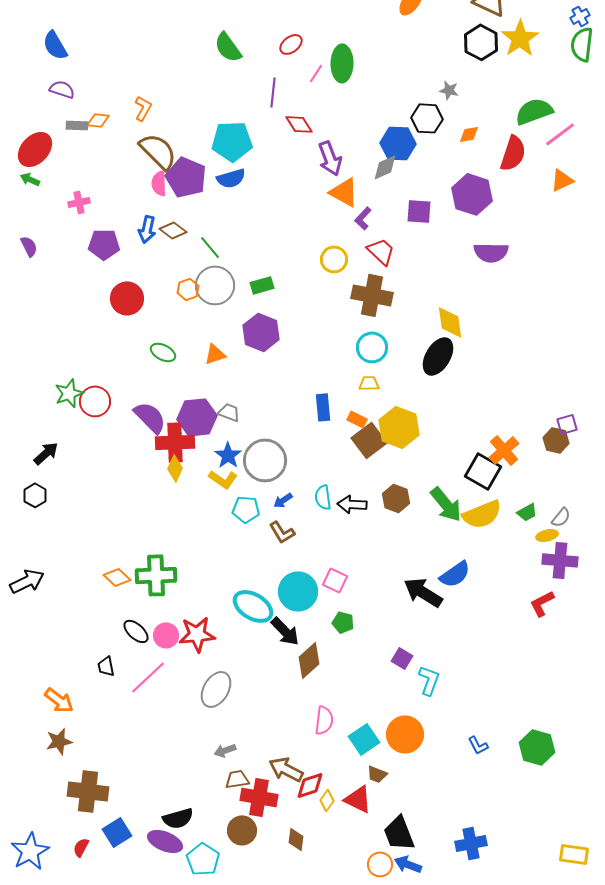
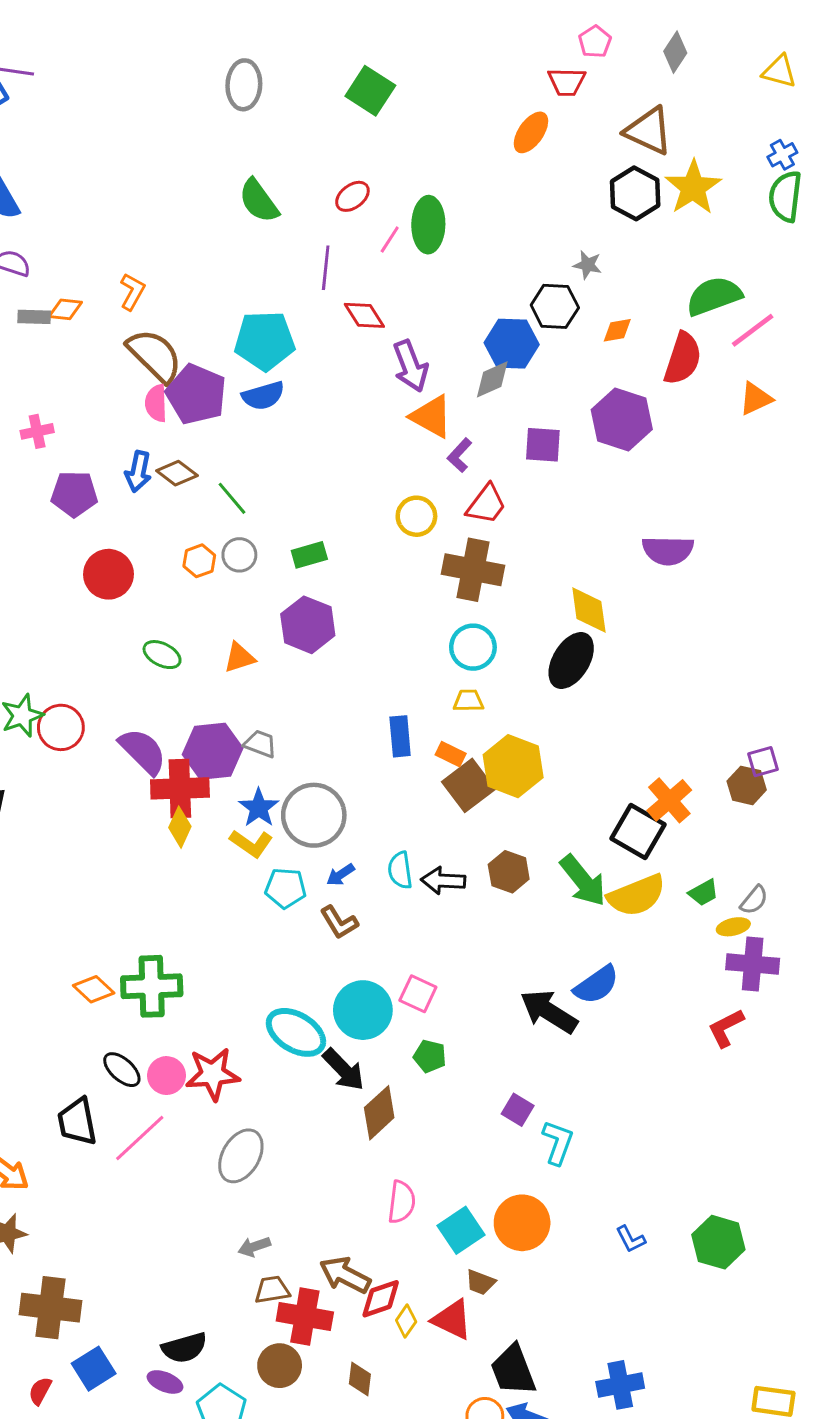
red trapezoid: (381, 251) -> (486, 504), turned 84
purple semicircle: (491, 252) -> (668, 550), moved
gray circle: (215, 285) -> (239, 555), size x0.6
black trapezoid: (106, 666) -> (77, 1122), size x1.6
purple ellipse: (165, 841) -> (165, 1382), size x0.7

